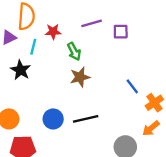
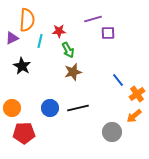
purple line: (92, 23) -> (93, 19), moved
red star: (53, 32) -> (59, 31), moved
cyan line: (33, 47) -> (40, 41), moved

